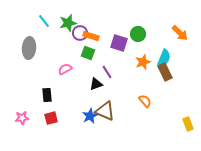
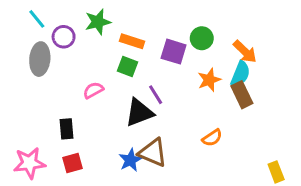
cyan line: (44, 21) -> (37, 19), moved
purple circle: (80, 33) -> (64, 37), moved
orange arrow: (180, 33) -> (245, 52), moved
black triangle: (96, 84) -> (139, 113), size x1.5
orange semicircle: (145, 101) -> (212, 138), turned 96
pink star: (22, 118) -> (29, 163), size x1.5

